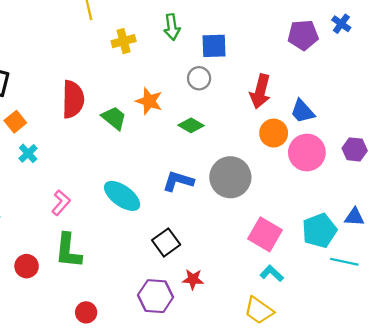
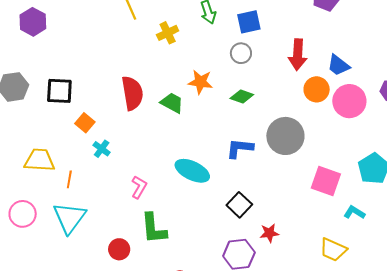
cyan L-shape: (272, 273) -> (354, 212), moved

